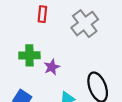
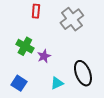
green cross: (29, 55) -> (25, 46), turned 30

